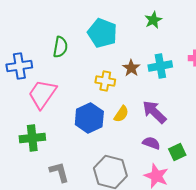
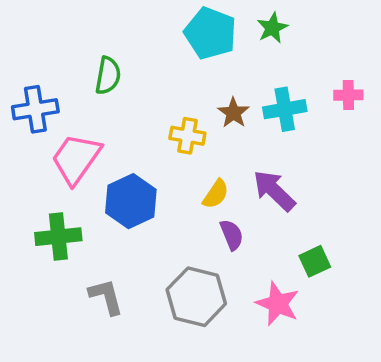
cyan pentagon: (102, 33) -> (210, 33), moved
blue hexagon: (89, 118) -> (131, 201), moved
purple semicircle: (151, 143) -> (232, 235), moved, turned 48

